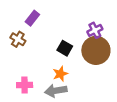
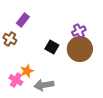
orange star: (60, 74) -> (27, 71), moved
pink cross: (25, 85) -> (16, 80), turned 32

